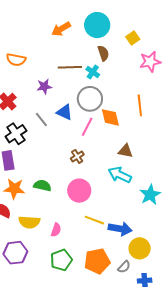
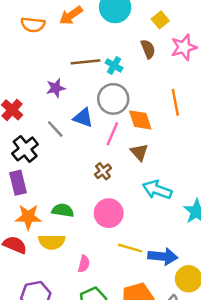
brown semicircle: (103, 53) -> (148, 49), moved
orange semicircle: (16, 60) -> (33, 25), moved
brown triangle: (125, 151) -> (139, 152), moved, turned 42
yellow semicircle: (29, 222) -> (52, 242), moved

